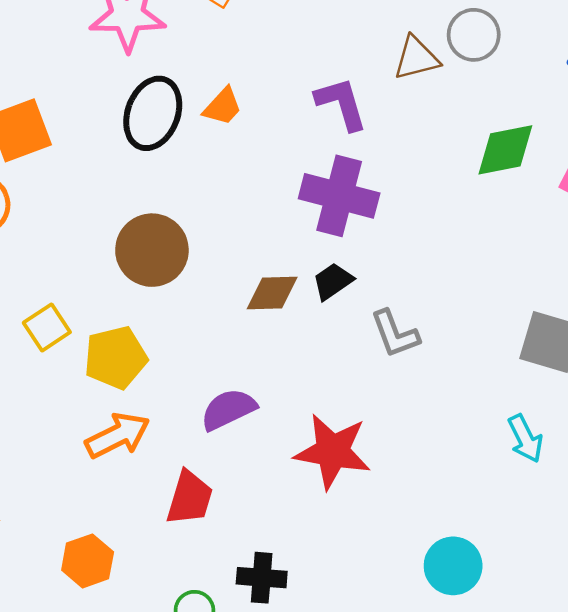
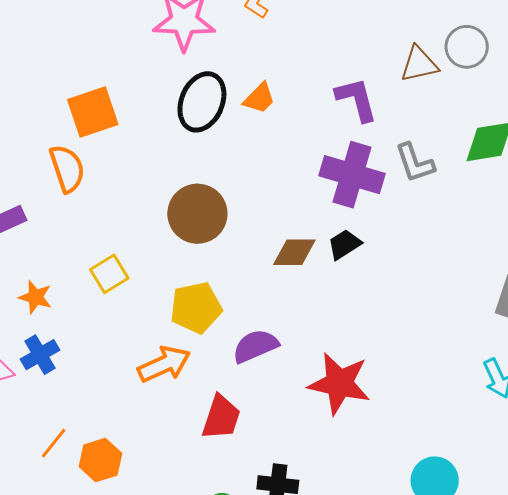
gray L-shape: (395, 334) -> (415, 163), moved
yellow pentagon: (116, 358) -> (196, 308), moved
orange hexagon: (88, 561) -> (100, 460), moved

